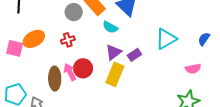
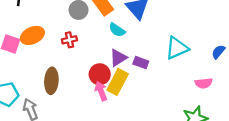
purple rectangle: (134, 55) -> (141, 63), turned 48
red circle: (83, 68) -> (100, 74), moved
pink arrow: (70, 72) -> (101, 91), moved

